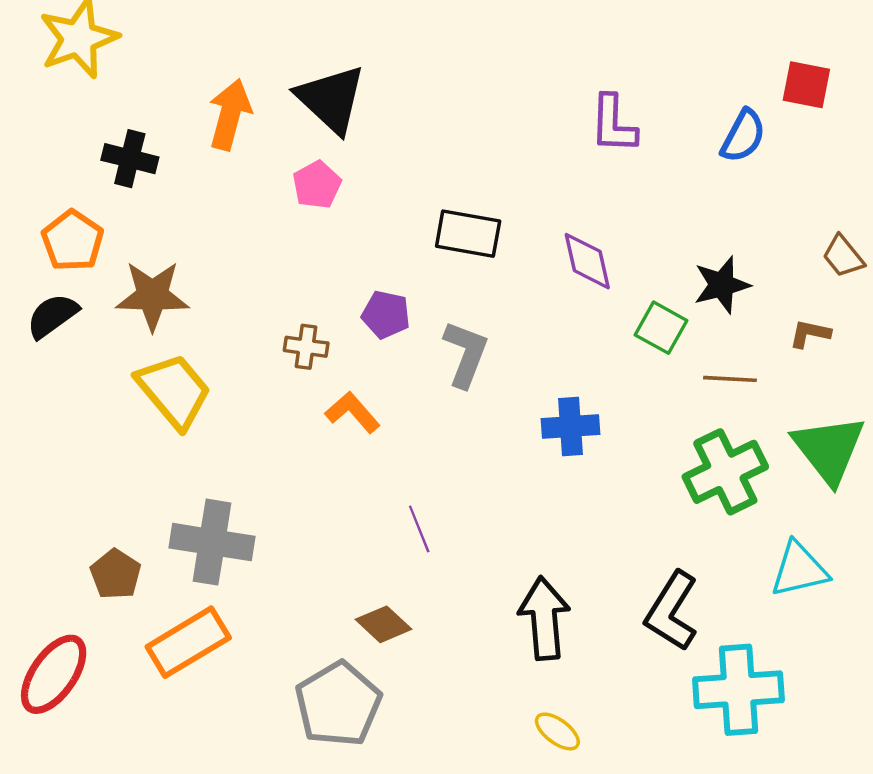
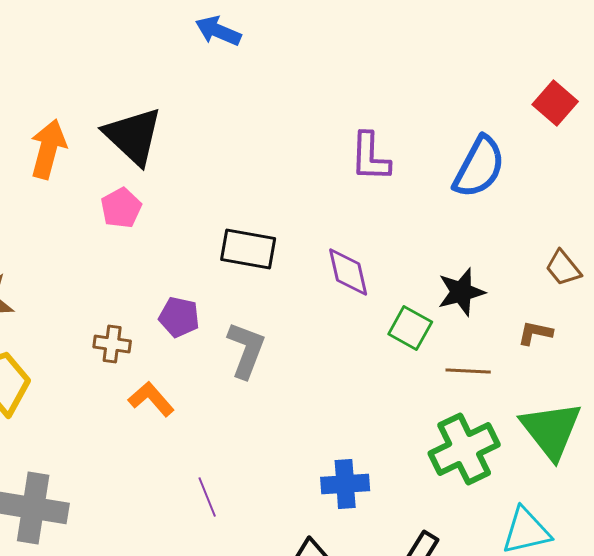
red square: (806, 85) -> (555, 103), moved, turned 30
blue semicircle: (743, 136) -> (479, 167), size x1.4
blue cross: (570, 427) -> (345, 484), moved

